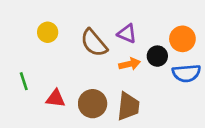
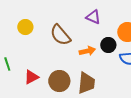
purple triangle: (127, 34) -> (93, 17), moved
red triangle: (56, 98) -> (31, 77), turned -35

